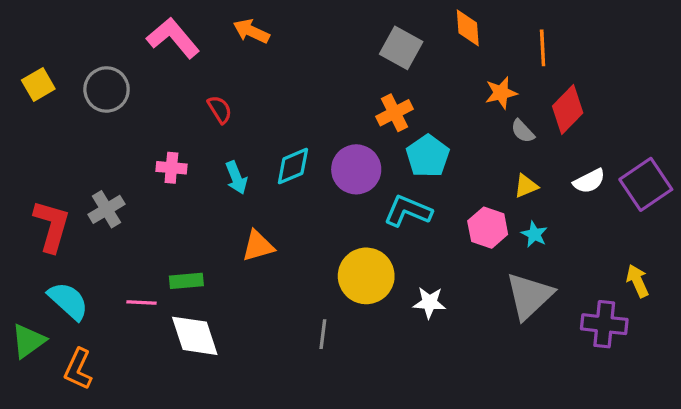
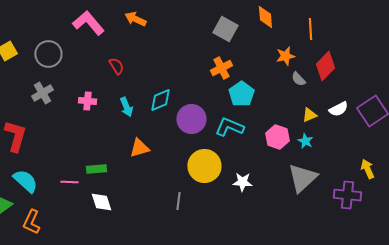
purple circle: (356, 169) -> (191, 119), moved
yellow triangle: (526, 186) -> (309, 115), moved
gray cross: (107, 209) -> (42, 93), moved
white diamond: (195, 336) -> (101, 202), size x0.7

